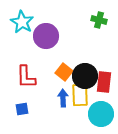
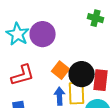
cyan star: (22, 22) -> (18, 34), moved
red L-shape: (26, 77) -> (23, 75), turned -105

